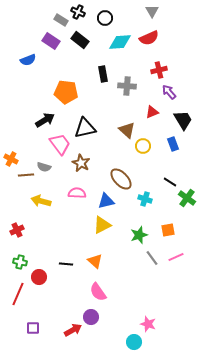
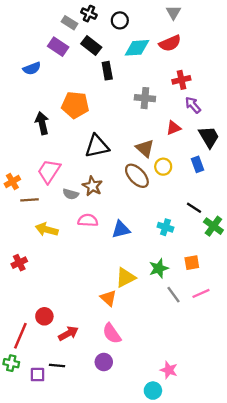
black rectangle: (103, 74) -> (107, 71), moved
black arrow: (45, 120) -> (42, 123), moved, turned -72
pink trapezoid: (60, 144) -> (49, 171), moved, turned -110
orange cross: (11, 159) -> (12, 182), turned 32
gray semicircle: (44, 167) -> (71, 194), moved
brown ellipse: (121, 179) -> (137, 176), moved
yellow triangle: (102, 225) -> (125, 277), moved
green cross: (20, 262) -> (11, 363), moved
black line: (66, 264) -> (57, 365), moved
red arrow: (73, 330) -> (68, 333), moved

